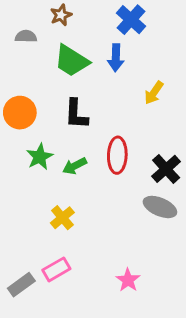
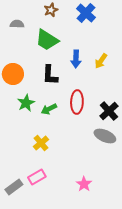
brown star: (61, 15) -> (51, 10), moved
blue arrow: (116, 58) -> (76, 59), moved

